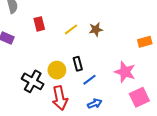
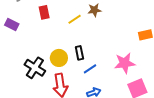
brown star: (96, 29) -> (94, 10), moved
pink star: (125, 72) -> (125, 63), turned -30

